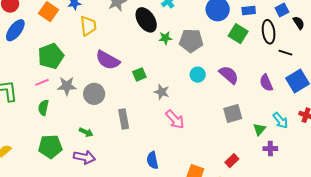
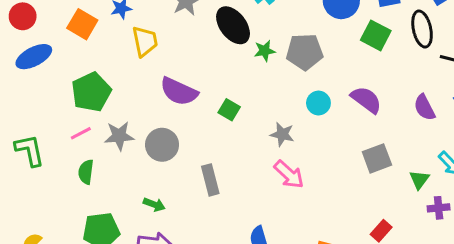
blue ellipse: (15, 30) -> (34, 57), turned 30
green square: (139, 74) -> (229, 110), turned -32
gray star: (162, 92) -> (282, 134), moved

